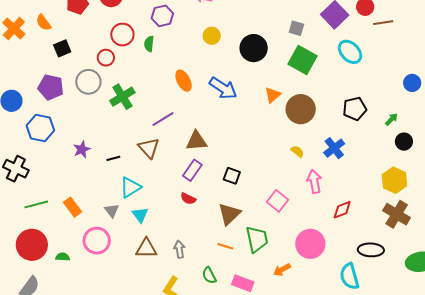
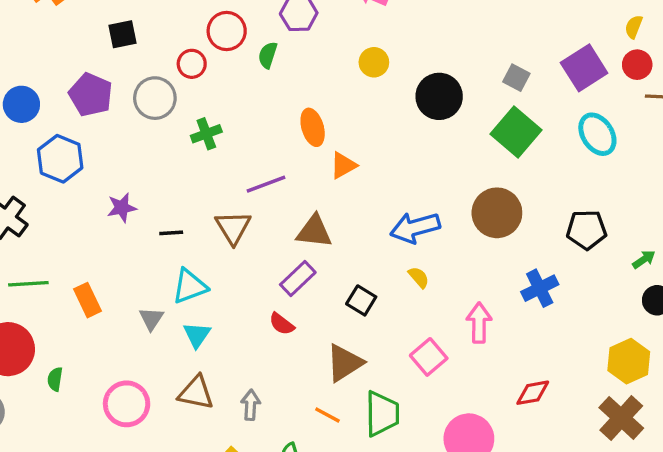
blue arrow: (223, 88) -> (415, 228), moved, turned 120
orange triangle: (273, 95) -> (343, 165), moved
green cross: (122, 97) -> (206, 134), size x0.7
yellow semicircle: (297, 151) -> (419, 277), moved
pink arrow: (314, 181) -> (479, 323), moved
pink circle: (97, 241) -> (127, 404), moved
green semicircle: (63, 257) -> (55, 379), turned -96

